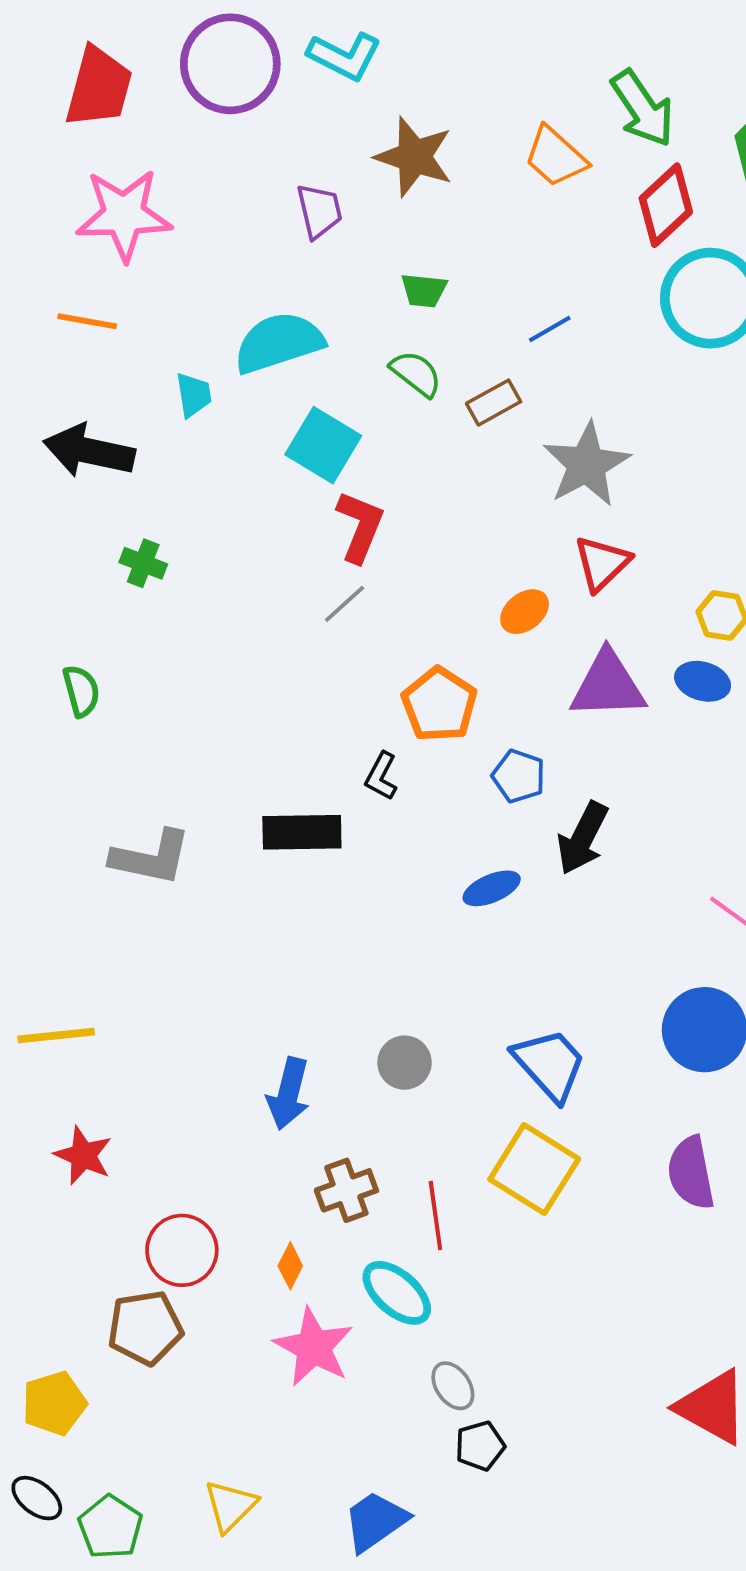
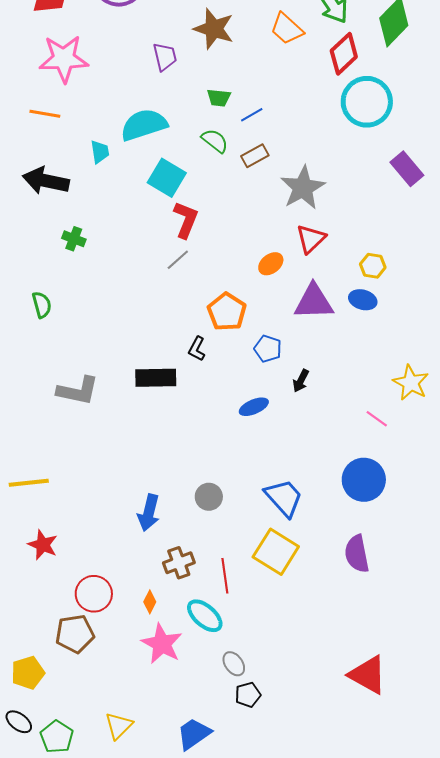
blue line: (550, 329) -> (252, 115), moved
black arrow: (583, 838) -> (301, 381), size x0.6

